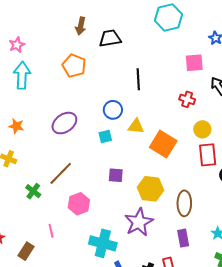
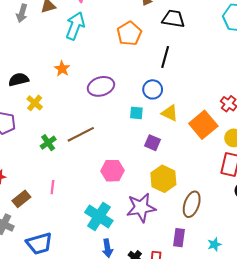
black line: (138, 79) -> (165, 57), moved
orange star: (16, 126) -> (62, 69), moved
orange square: (163, 144) -> (203, 125), moved
purple square: (116, 175) -> (152, 143), moved
pink hexagon: (79, 204) -> (113, 171), moved

